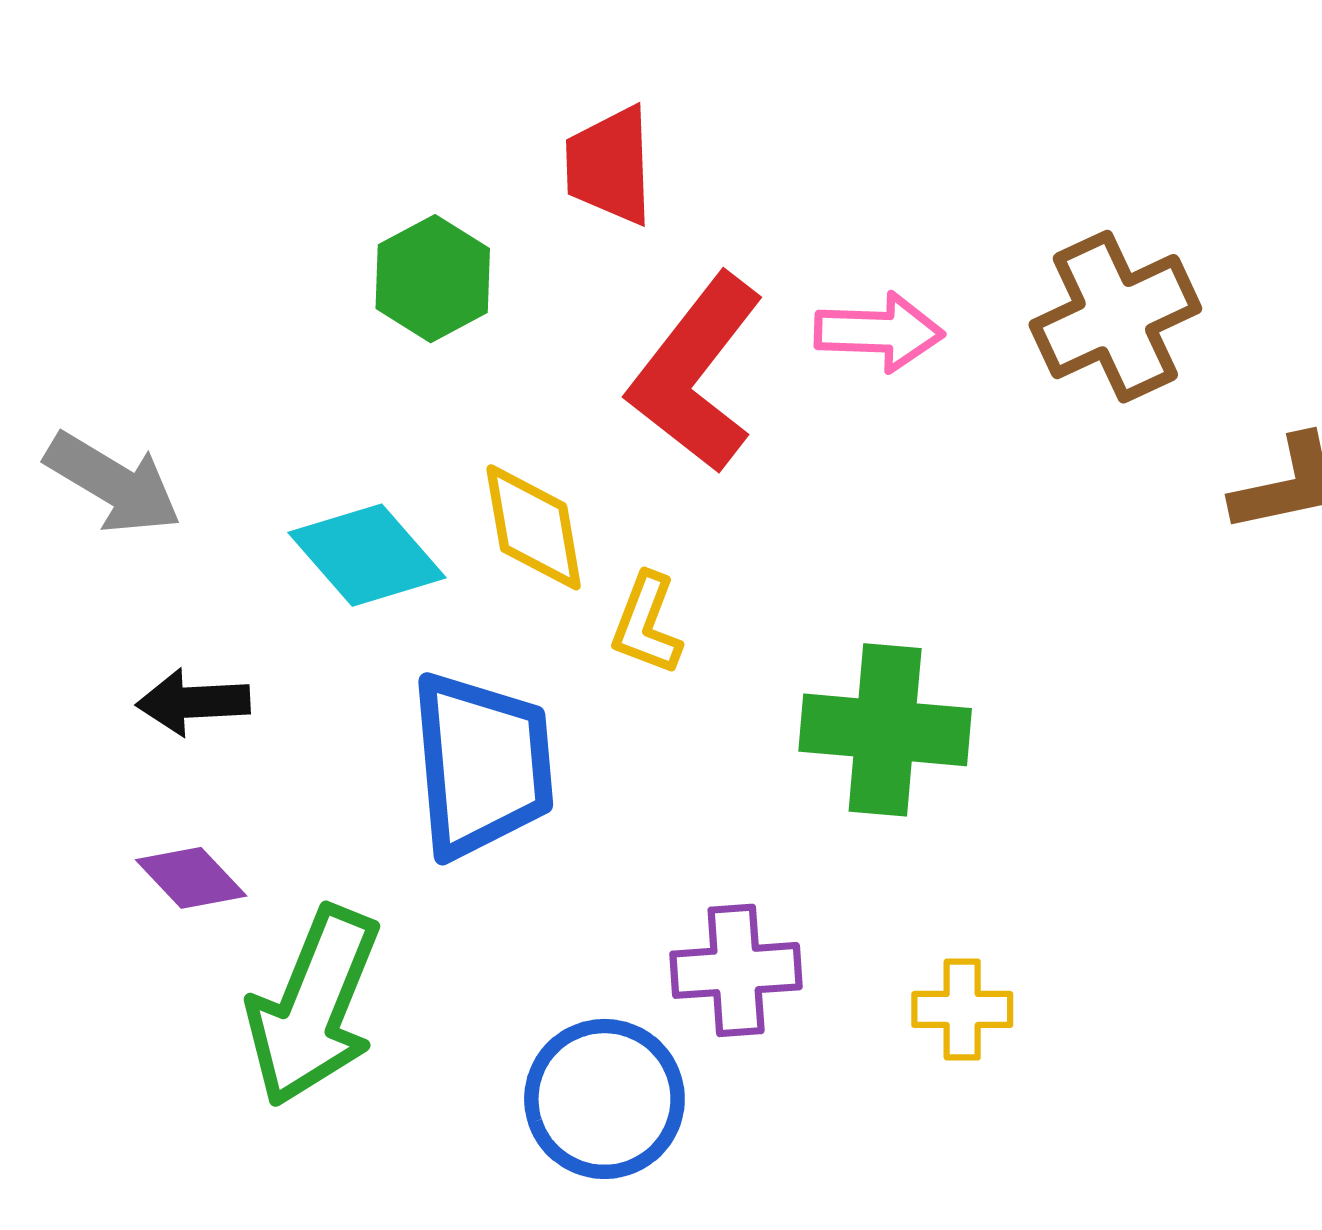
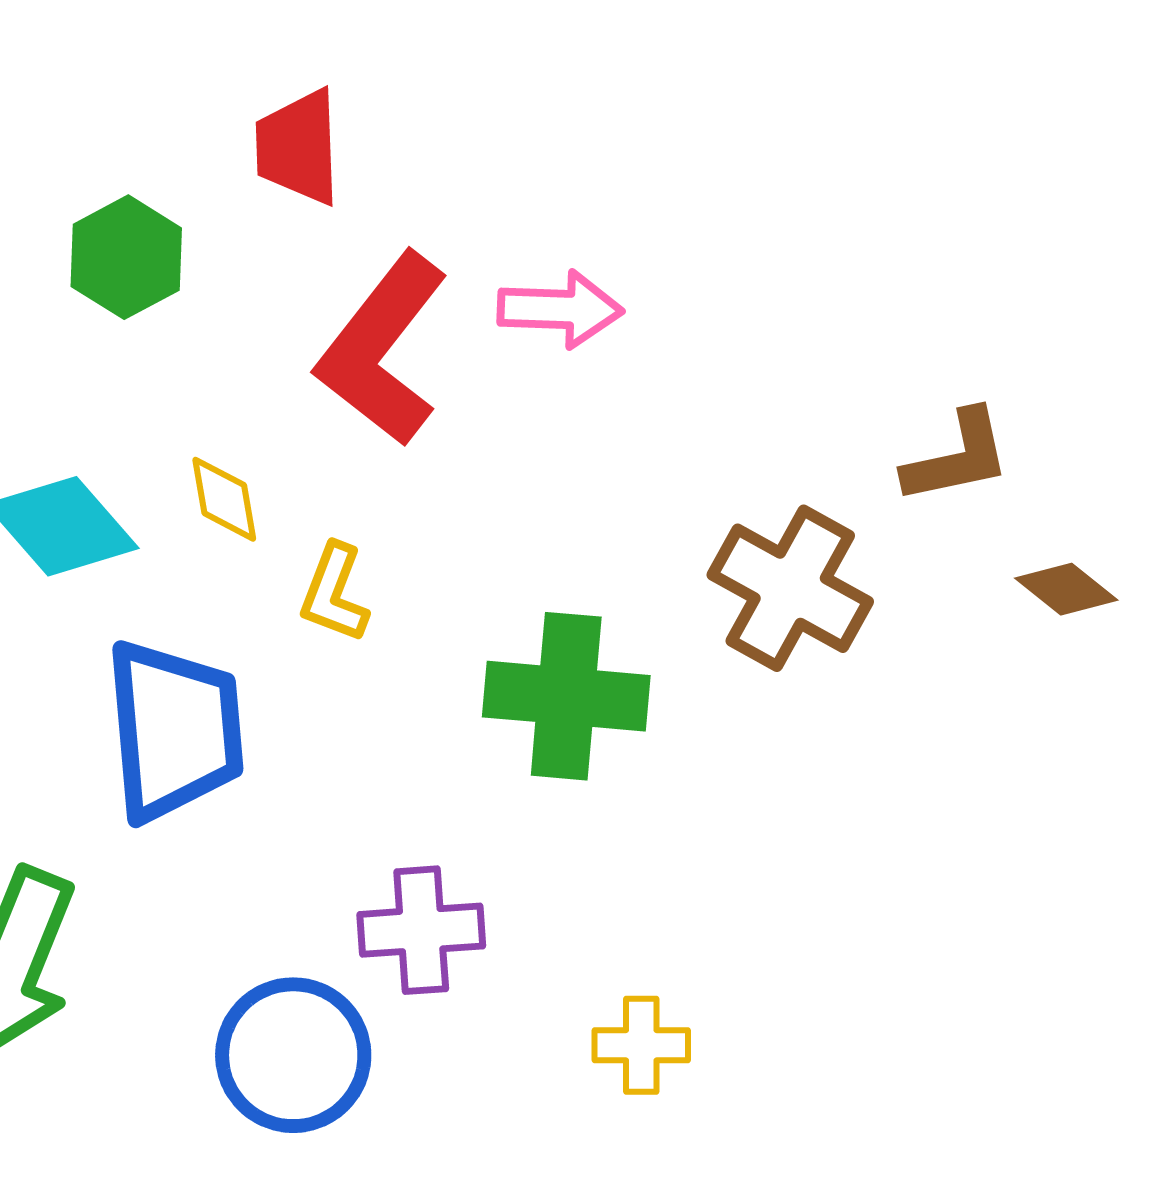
brown cross: (1115, 317) -> (790, 588), moved, turned -36
yellow diamond: (534, 527) -> (224, 499), size x0.7
yellow cross: (962, 1009) -> (641, 1045), moved

